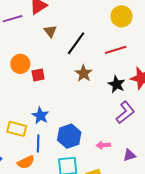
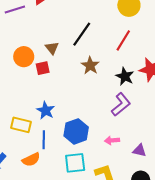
brown triangle: (50, 31) -> (52, 48), moved
red line: (116, 50) -> (123, 40), turned -40
purple L-shape: (125, 112) -> (121, 104), moved
purple triangle: (129, 155) -> (139, 151), turned 32

